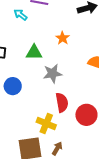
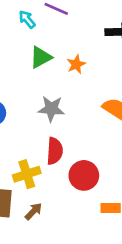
green triangle: (34, 52) -> (41, 57), moved, turned -42
yellow cross: (46, 124) -> (27, 174), turned 36

